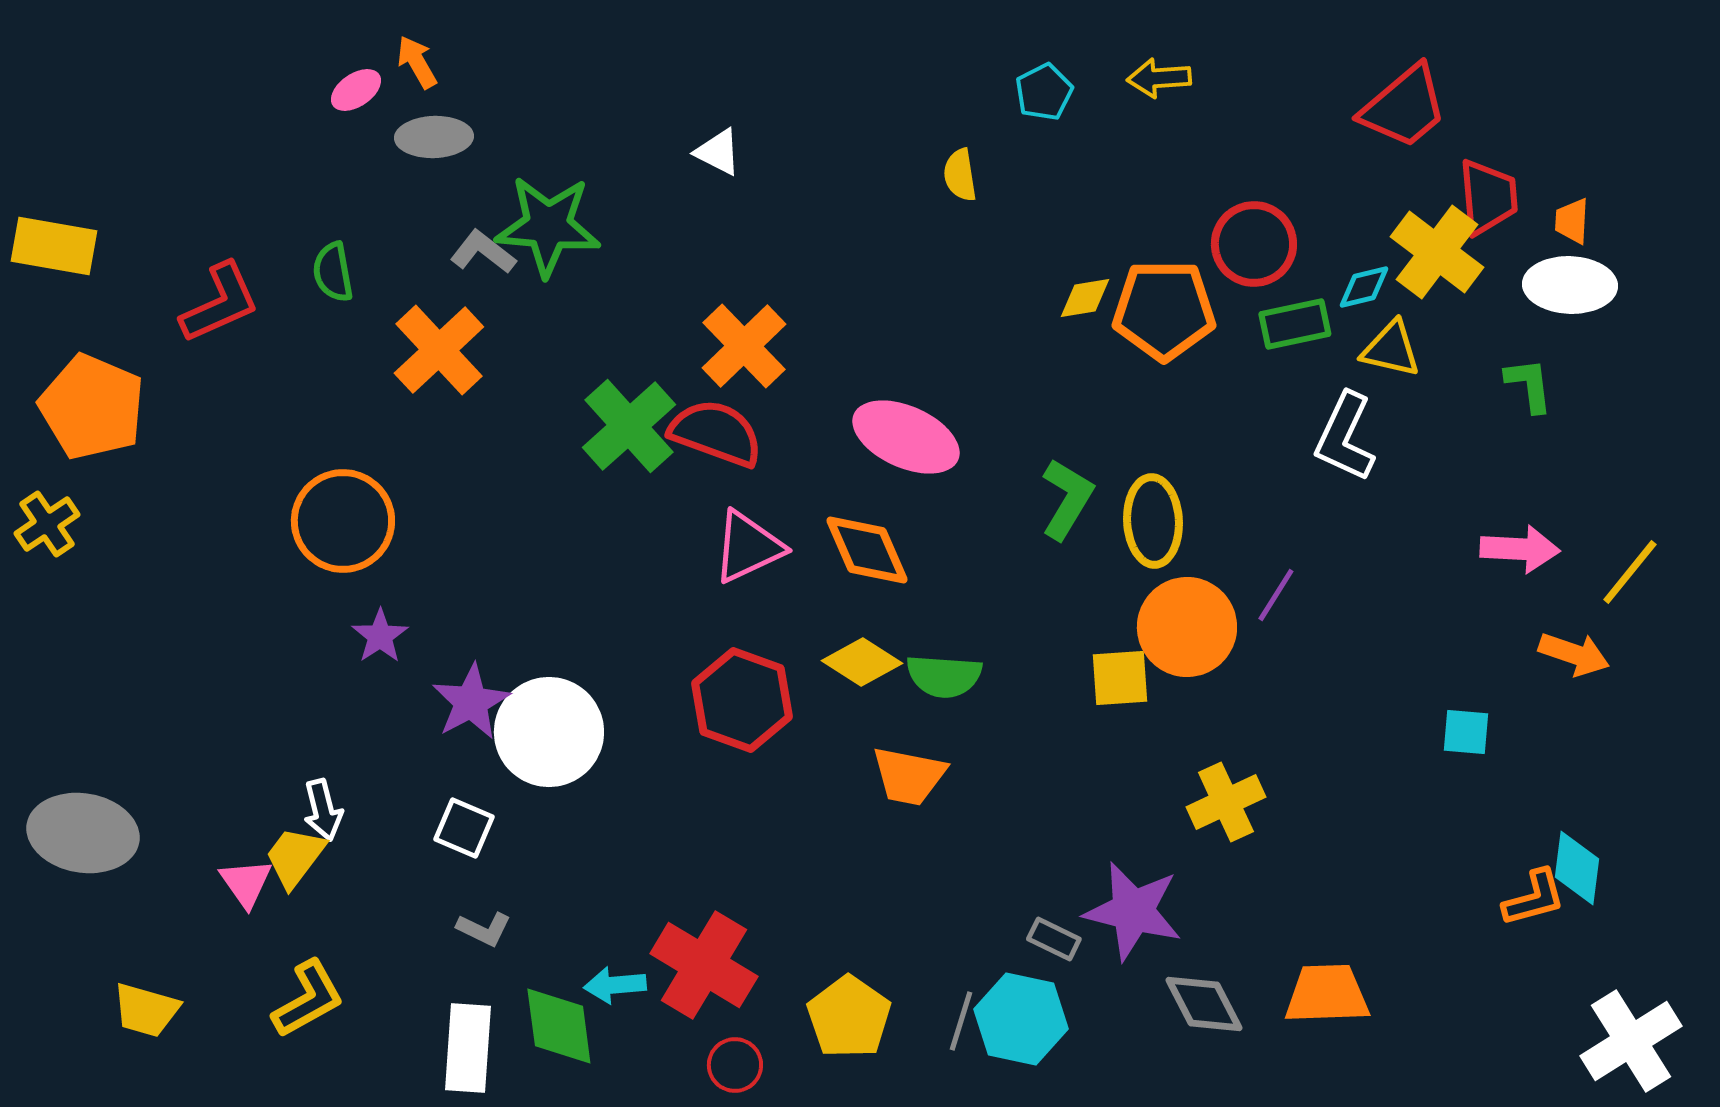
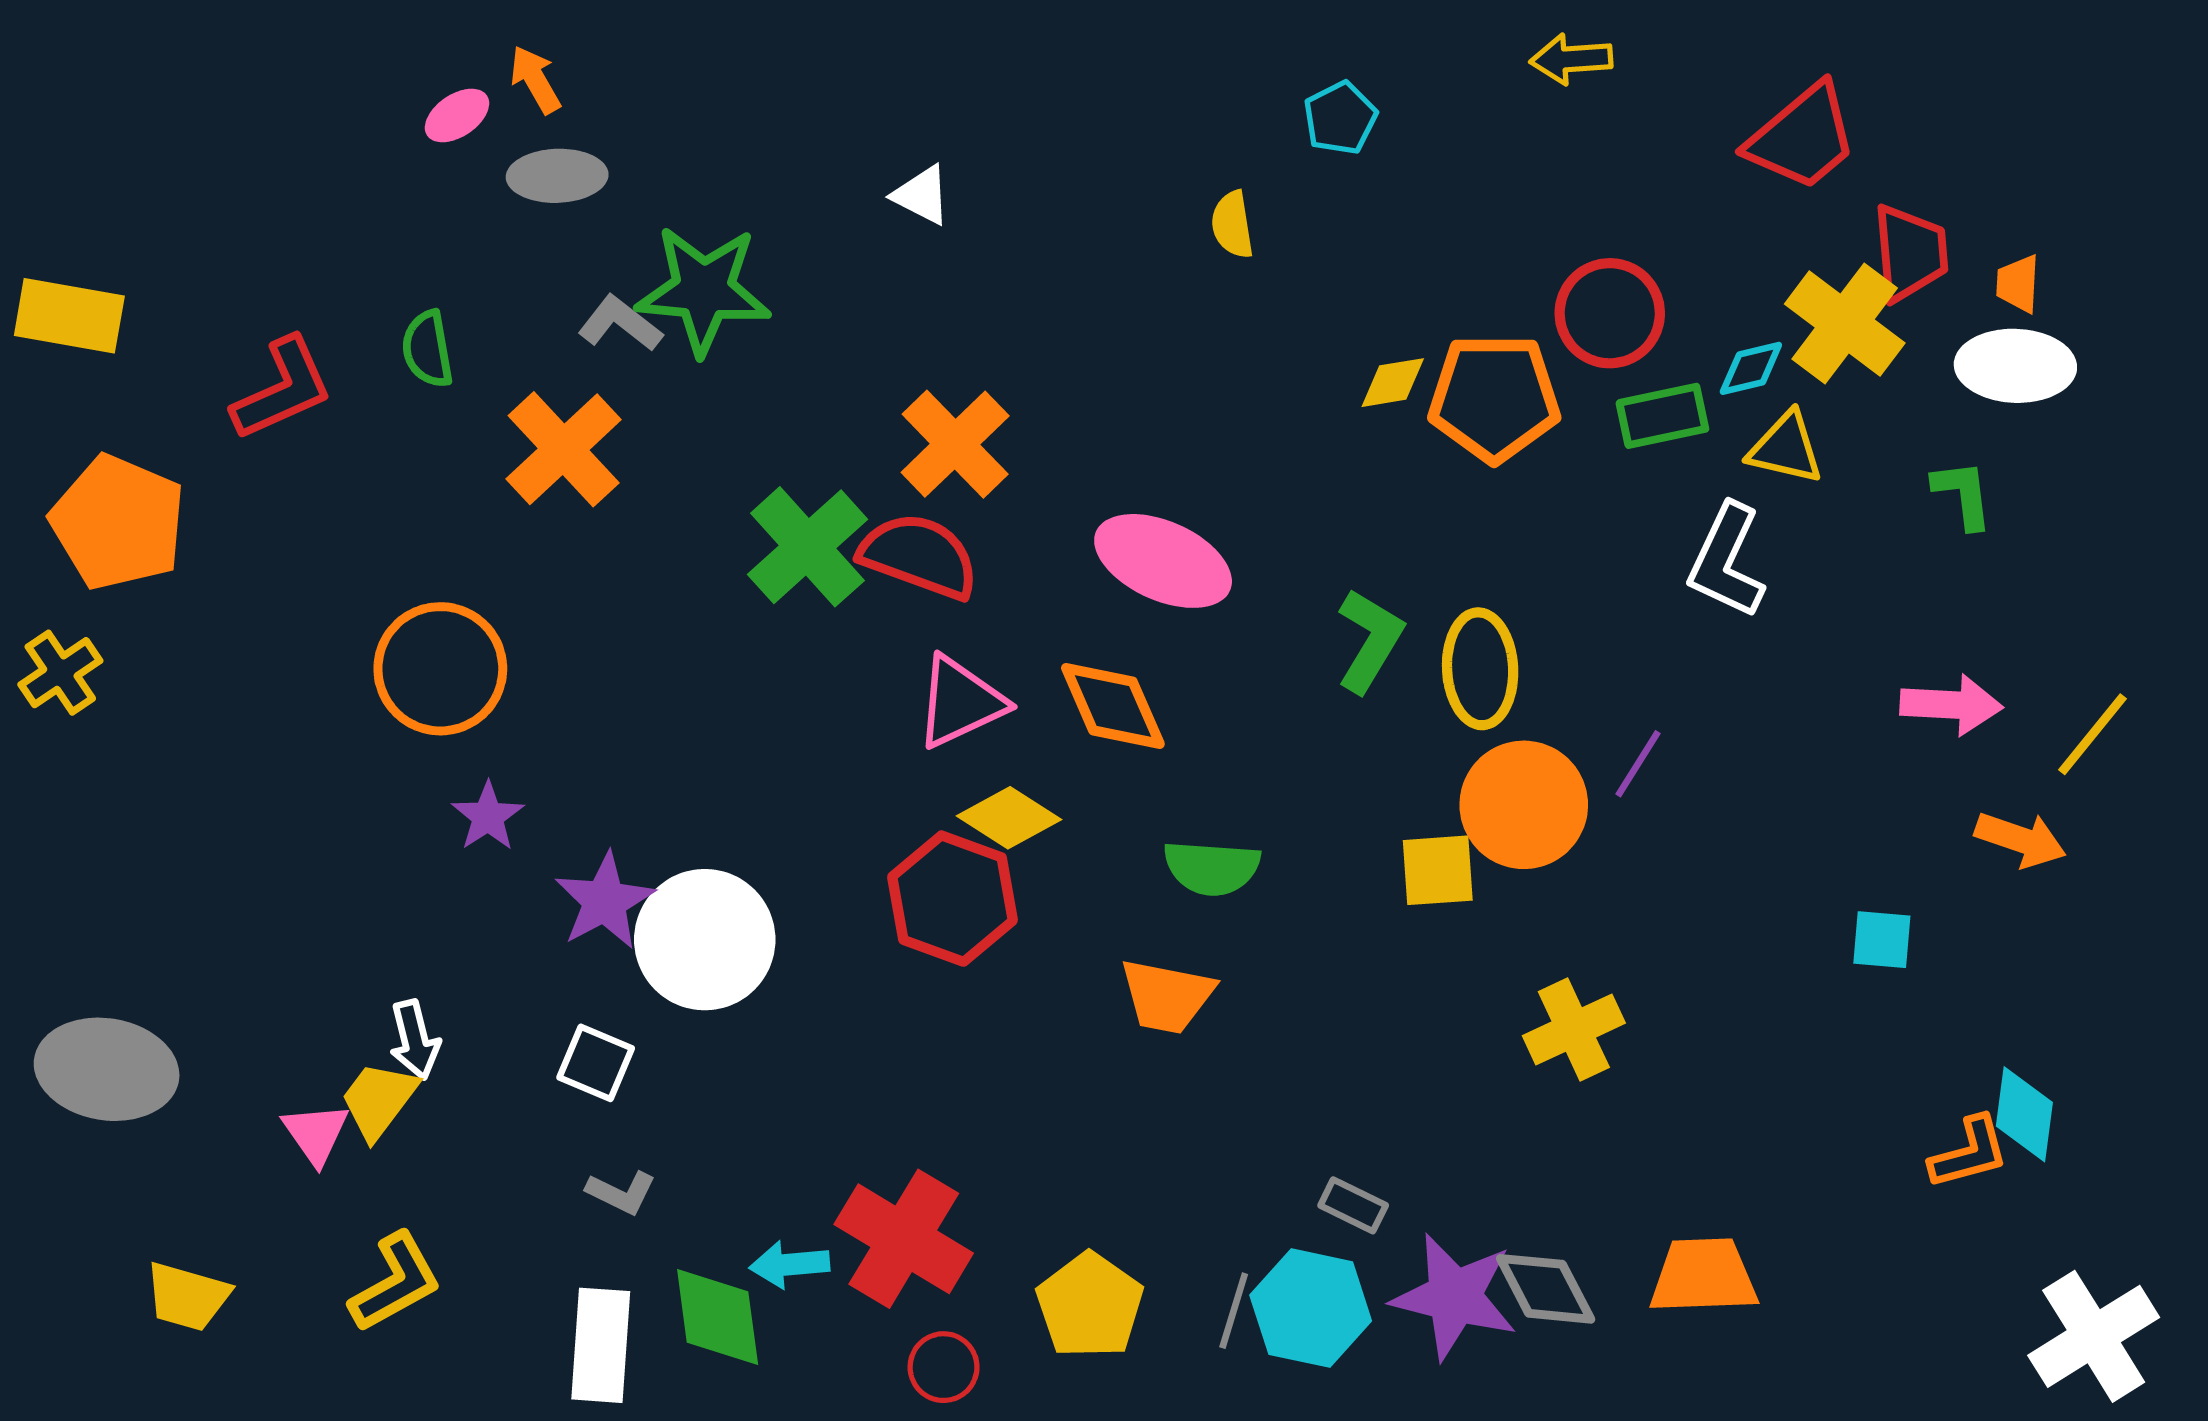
yellow arrow: (1159, 78) -> (1571, 59), moved
yellow diamond: (862, 662) -> (1009, 818), moved
purple star: (1133, 911) -> (1454, 1297), moved

